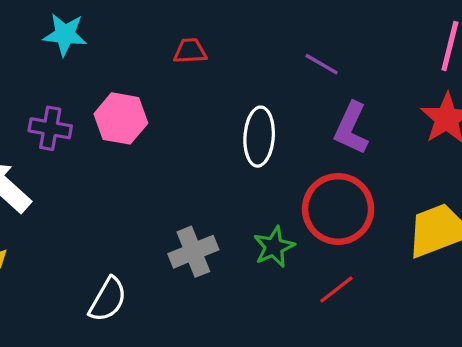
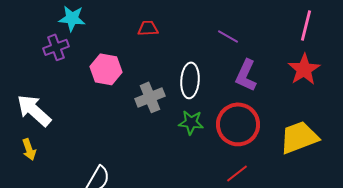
purple cross: (50, 128) -> (56, 47), moved, turned -30
green star: (274, 247) -> (191, 122), moved, turned 30
gray cross: (193, 252) -> (150, 97), moved

